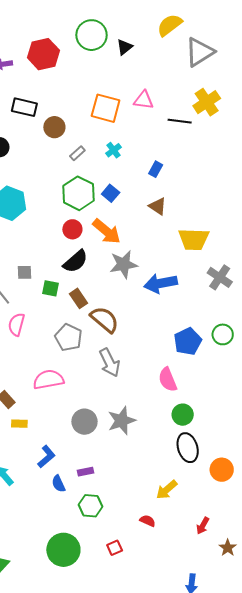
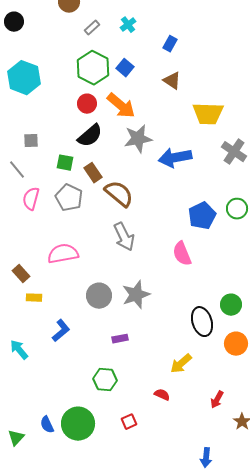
gray square: (24, 272) -> (31, 141), moved
gray pentagon: (68, 337) -> (69, 198), moved
green circle: (183, 415) -> (231, 305), moved
purple rectangle: (86, 472) -> (120, 339), moved
blue semicircle: (58, 484) -> (47, 425), moved

